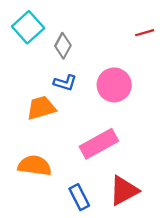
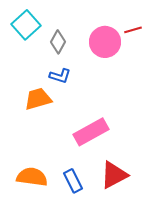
pink circle: (114, 85) -> (105, 42), moved
orange semicircle: (35, 166) -> (32, 177), moved

